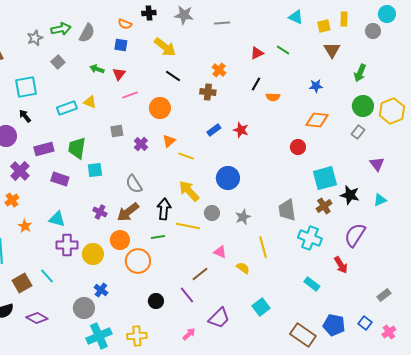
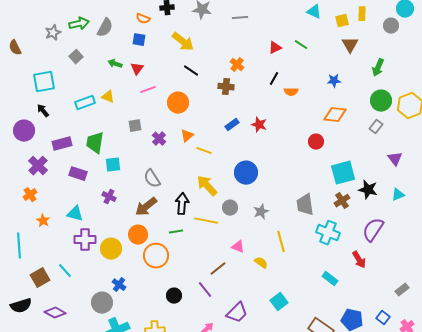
purple cross: (100, 212) -> (109, 197), moved

